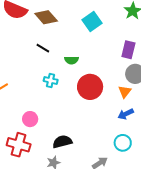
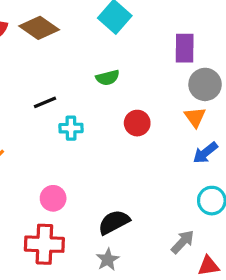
black line: (43, 48) -> (45, 102), moved, turned -40
green semicircle: (71, 60) -> (108, 78), moved
red circle: (90, 87) -> (137, 123), size x0.6

